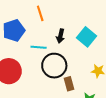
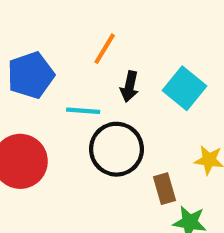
orange line: (40, 13) -> (105, 49), moved, turned 49
brown rectangle: (69, 84) -> (165, 189), moved

